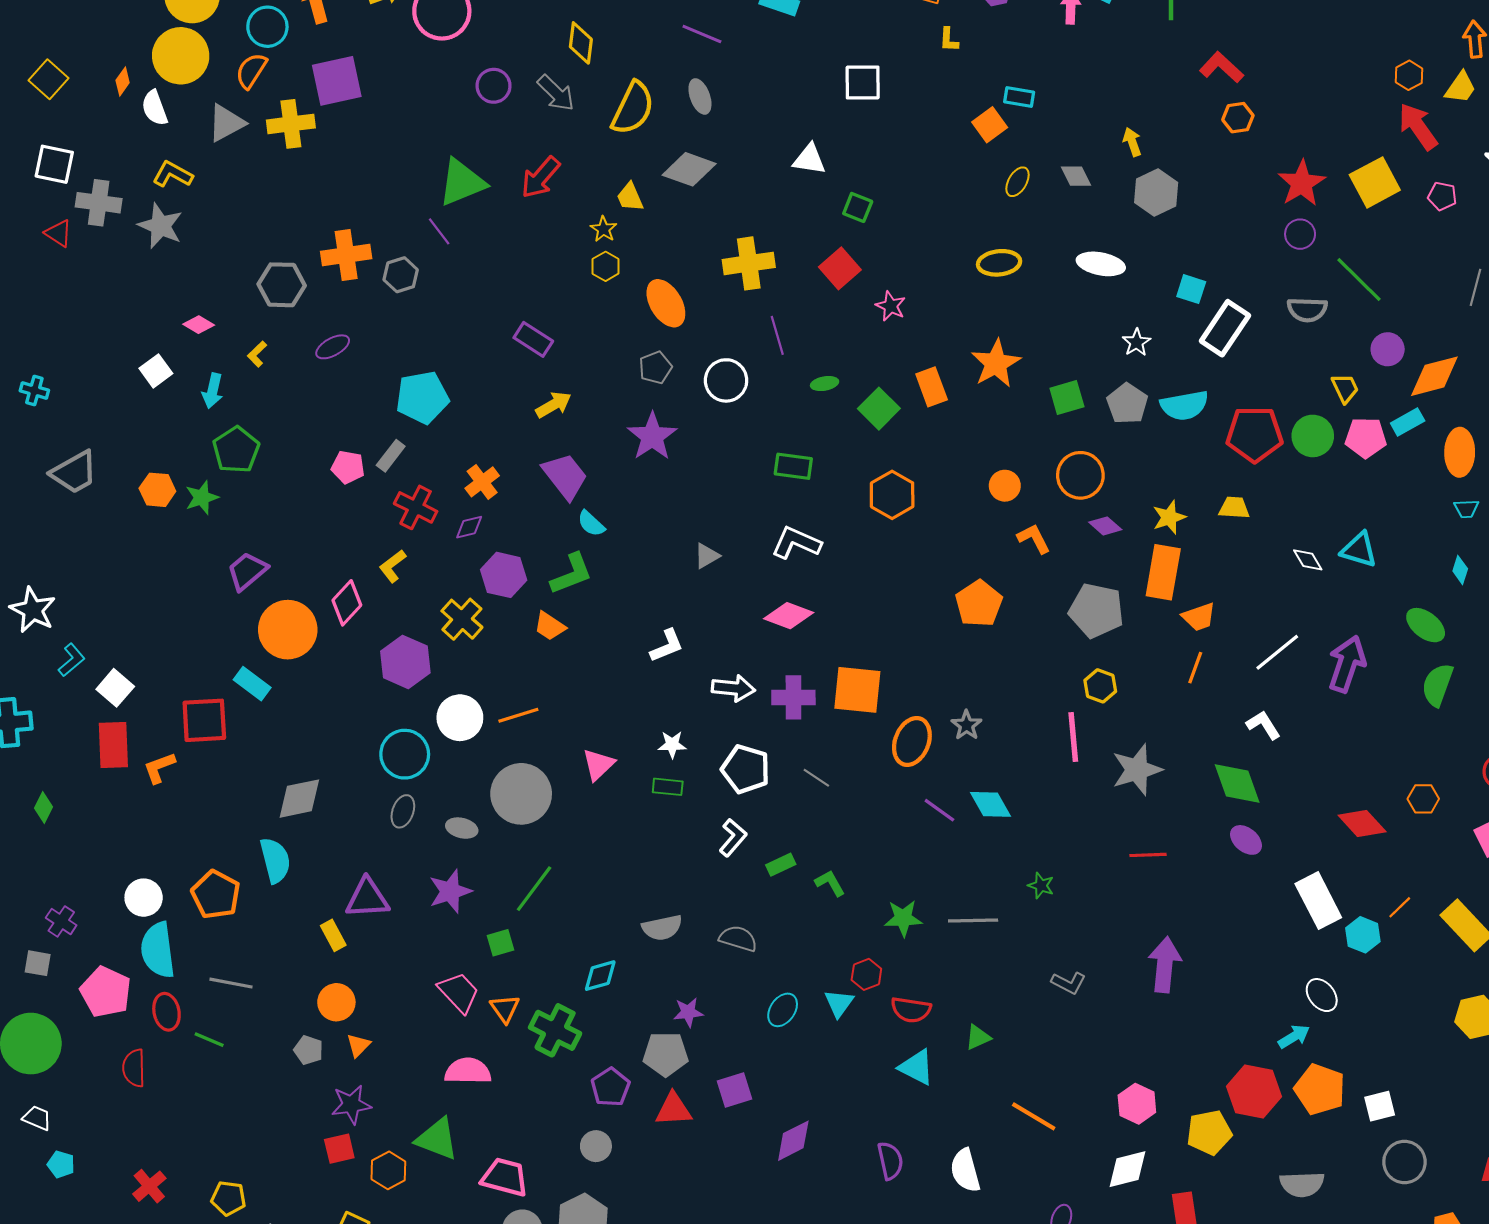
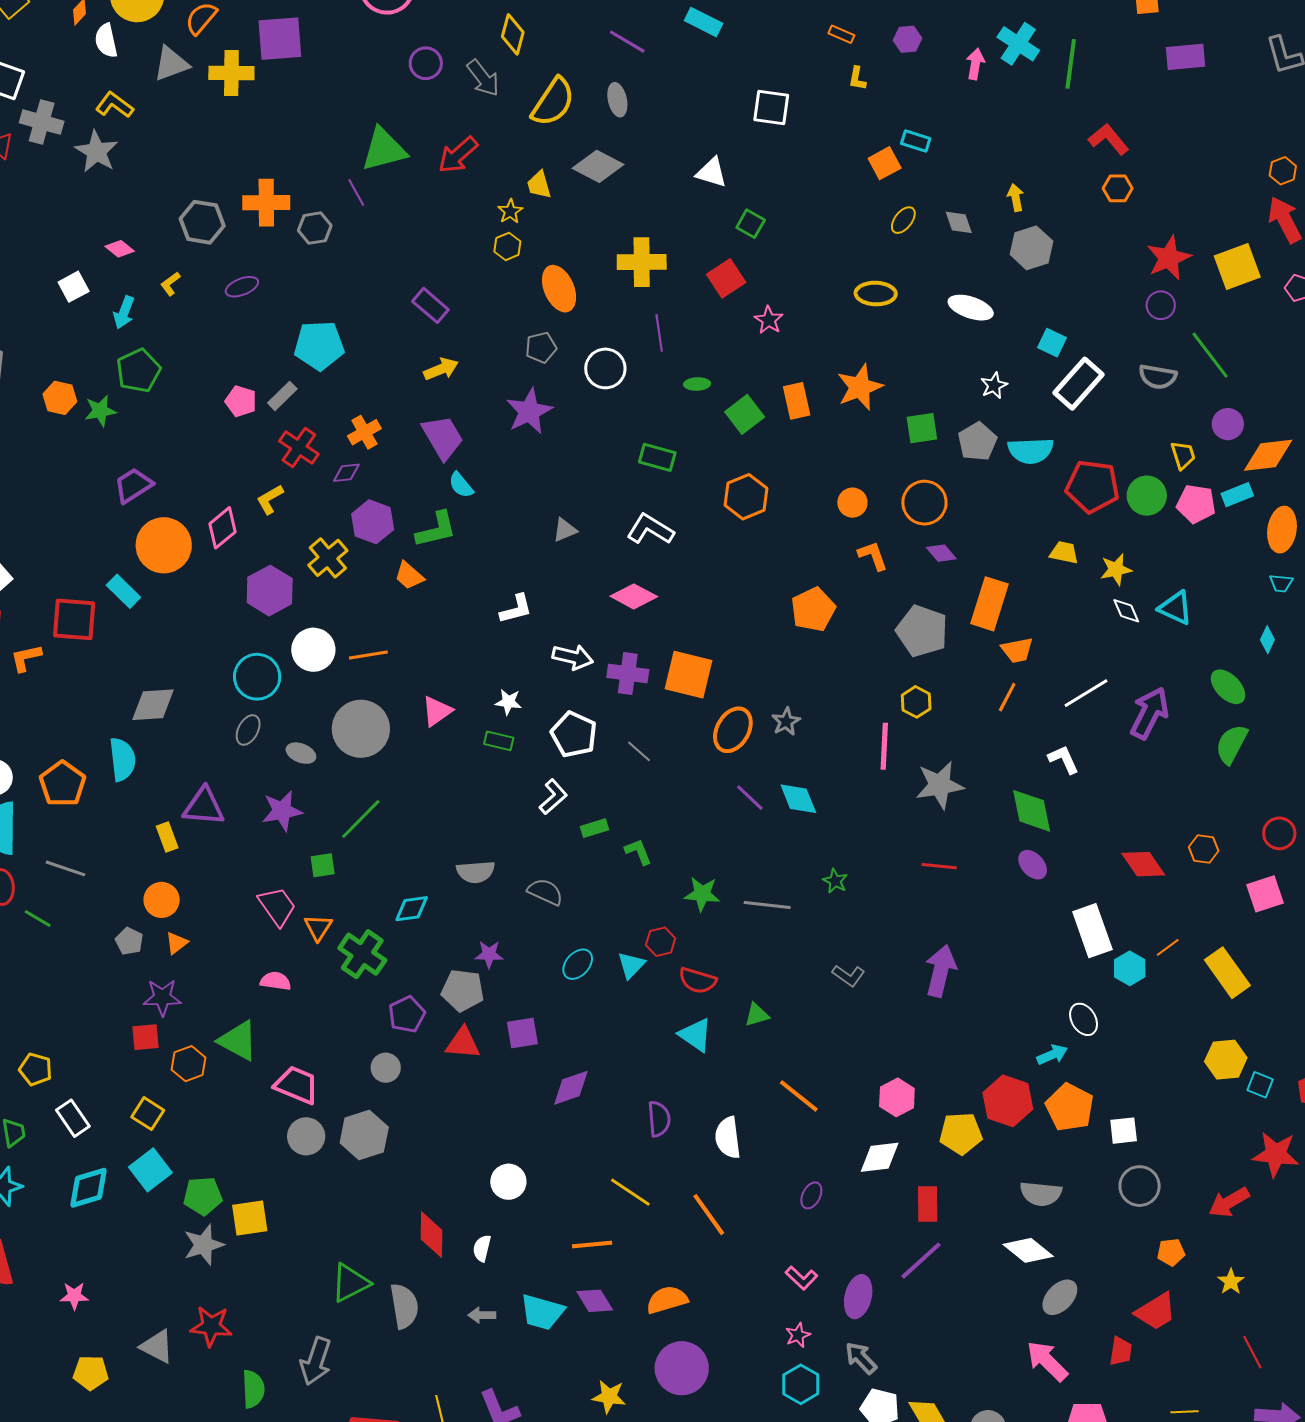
yellow star: (1169, 517) -> (1116, 569), moved
pink semicircle: (468, 1071) -> (276, 981), size x0.7

